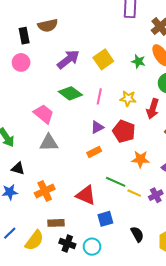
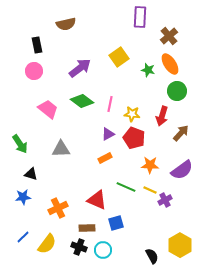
brown semicircle: (48, 25) -> (66, 24), moved
yellow square: (103, 59) -> (119, 57), moved
yellow star: (128, 98) -> (132, 114), moved
pink trapezoid: (44, 114) -> (48, 109), moved
orange cross: (45, 191) -> (58, 208), moved
yellow line: (134, 193) -> (150, 190), moved
brown rectangle: (56, 223) -> (87, 228), moved
black semicircle: (137, 234) -> (152, 256), moved

